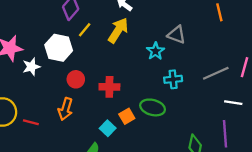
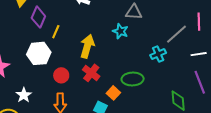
yellow arrow: (118, 30) -> (87, 46), moved
white star: (31, 67) -> (24, 95), moved
cyan cross: (173, 79) -> (158, 54), moved
red cross: (109, 87) -> (91, 73), turned -36

